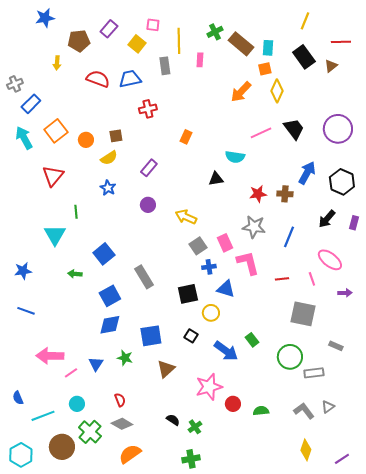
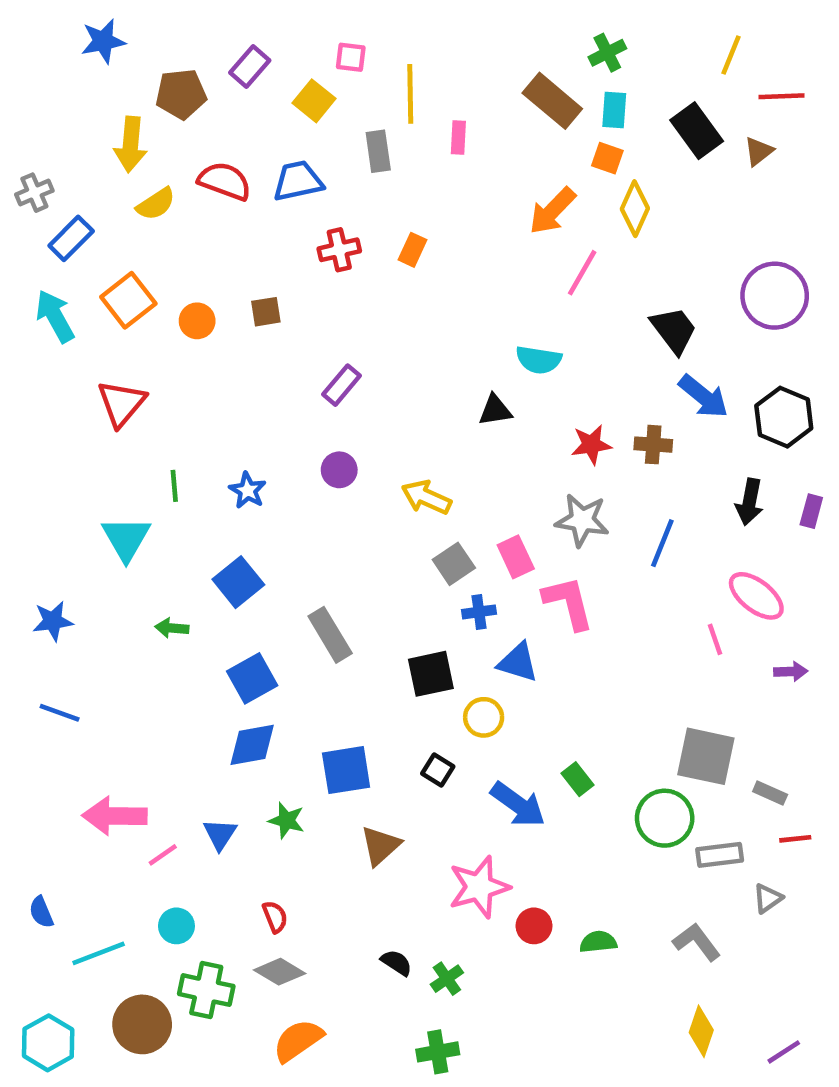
yellow line: (305, 21) -> (731, 55), moved
green cross: (215, 32) -> (607, 53), moved
yellow arrow: (57, 63) -> (131, 144), size x1.6
orange square: (265, 69) -> (607, 158), turned 32
black trapezoid: (294, 129) -> (674, 330), moved
pink line: (261, 133) -> (582, 273), moved, turned -35
orange rectangle: (186, 137) -> (413, 250), moved
yellow semicircle: (109, 158) -> (156, 204), moved
blue arrow: (307, 173) -> (704, 396), turned 100
blue star: (108, 188) -> (248, 490), moved
black arrow: (327, 219) -> (749, 502), turned -30
red line: (282, 279) -> (795, 839), moved
gray square: (303, 314) -> (706, 756), moved
gray triangle: (328, 407) -> (768, 898), moved
green cross: (90, 432) -> (206, 990), turned -30

